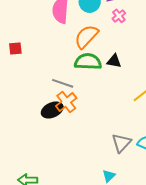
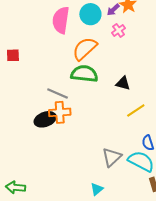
black triangle: (114, 61) -> (123, 83), moved
orange cross: (66, 102) -> (60, 112), turned 30

